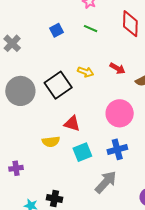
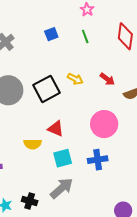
green line: (91, 29) -> (85, 36), turned 40
gray arrow: (106, 182) -> (62, 188), moved

